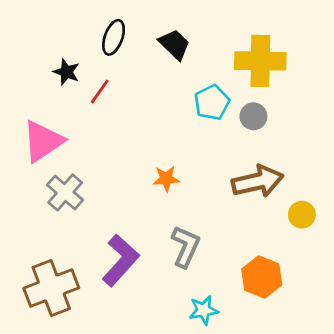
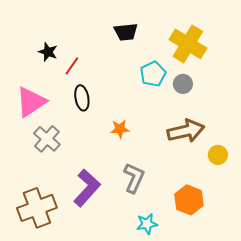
black ellipse: (114, 37) -> (82, 98), moved, turned -30
black trapezoid: (174, 44) -> (126, 32), turned 130
yellow cross: (260, 61) -> (188, 44), turned 30

